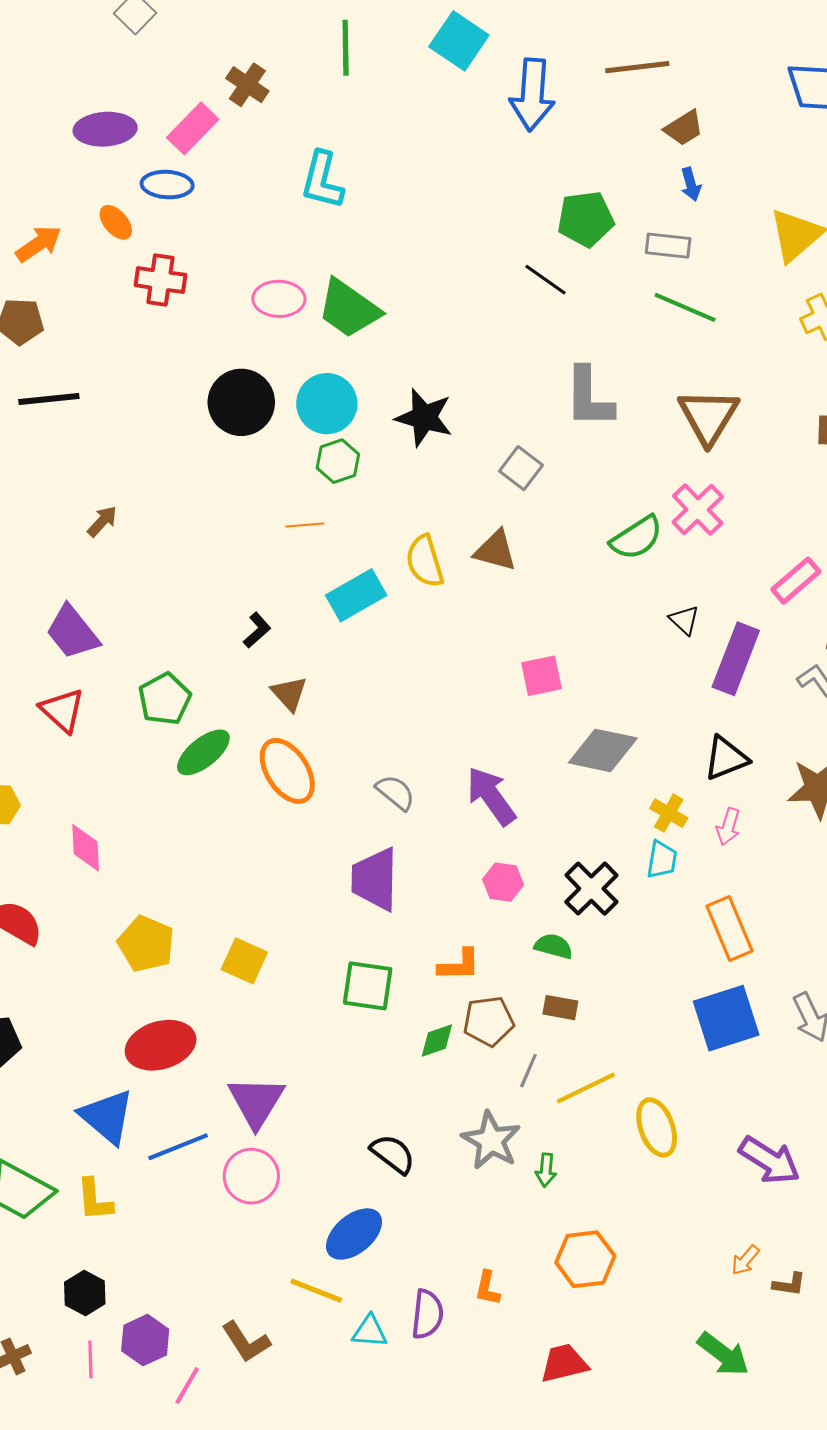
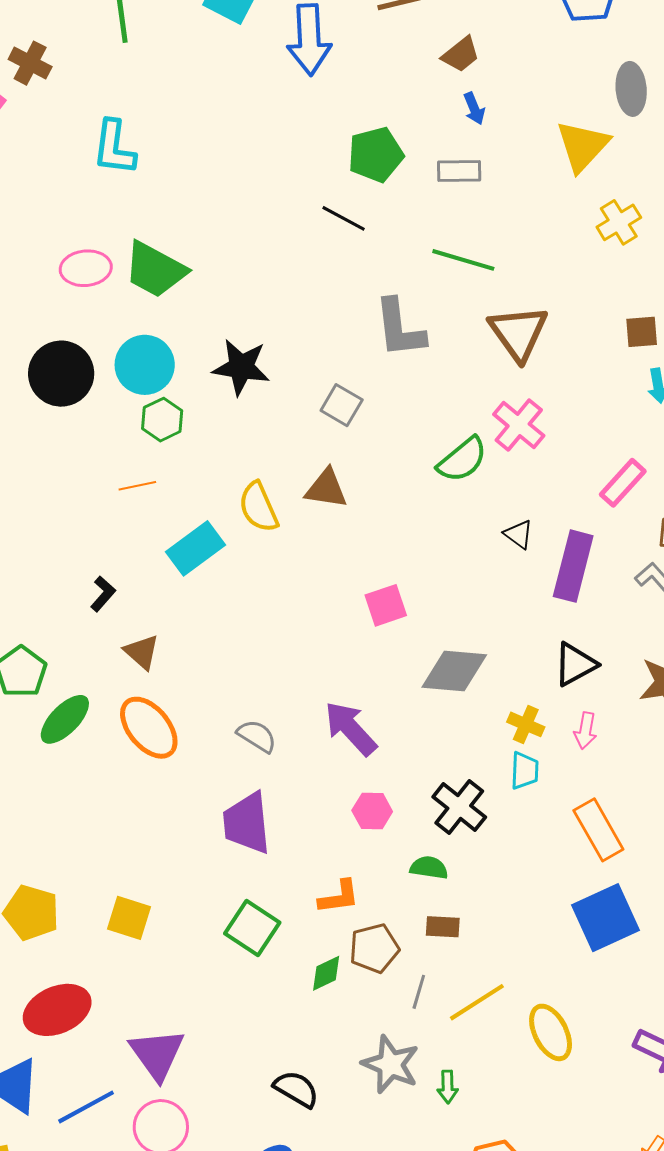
green line: (685, 307) -> (463, 260), moved
green square: (368, 986) -> (252, 928), turned 32

